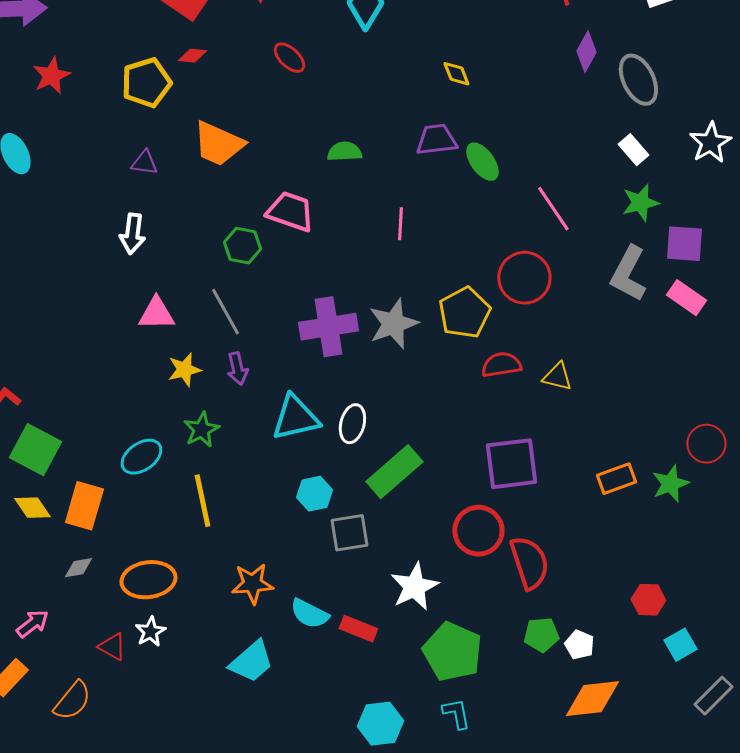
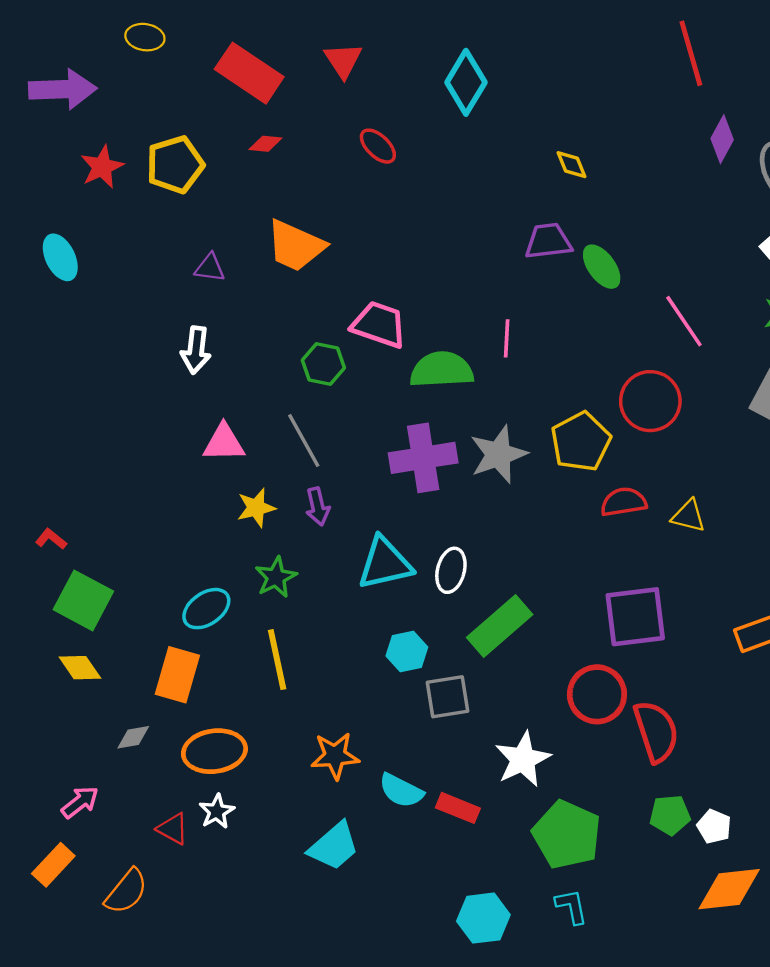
yellow pentagon: (146, 83) -> (175, 165), moved
green semicircle: (344, 152) -> (442, 370), moved, size x1.6
orange rectangle: (84, 506) -> (177, 675), moved

